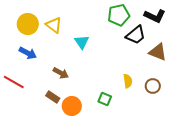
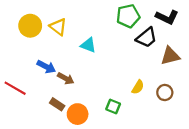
cyan triangle: (82, 42) -> (88, 45), turned -35
brown triangle: (158, 52) -> (170, 56), turned -36
blue arrow: (28, 53) -> (46, 67), moved
yellow semicircle: (128, 81) -> (138, 87), turned 40

